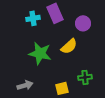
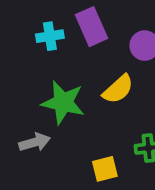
gray arrow: (25, 85) -> (35, 142), moved

